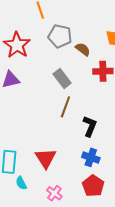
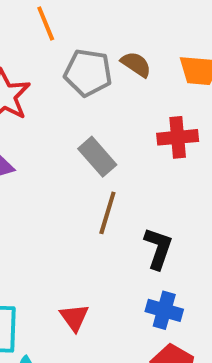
brown semicircle: (83, 49) -> (136, 64), moved
red triangle: (46, 158) -> (74, 317), size x0.7

